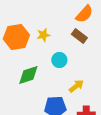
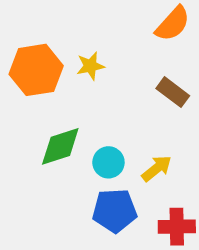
brown rectangle: (79, 36) -> (173, 92), moved
cyan circle: (59, 60) -> (108, 162), moved

